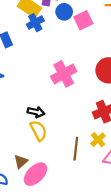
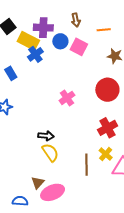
pink square: (83, 20) -> (79, 47), turned -30
pink cross: (64, 74) -> (67, 98), size x0.7
pink ellipse: (36, 174) -> (53, 192), turned 30

